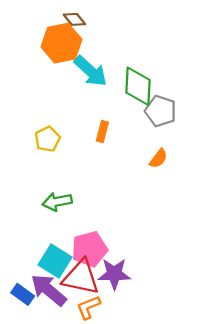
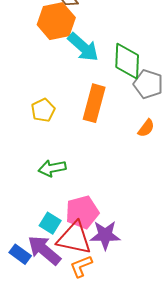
orange rectangle: (102, 132) -> (94, 103), size x1.8
cyan square: (55, 261) -> (50, 223), size x0.7

